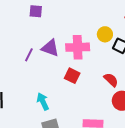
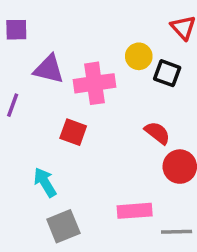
purple triangle: (50, 48) -> (49, 69), moved
red square: (72, 76) -> (73, 132), moved

